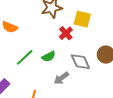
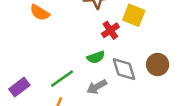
green semicircle: (49, 56) -> (96, 57), moved
green line: (25, 57) -> (62, 79), moved

